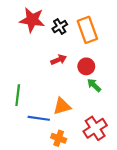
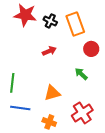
black cross: (60, 27) -> (50, 21), turned -32
red circle: (86, 66) -> (91, 49), moved
blue line: (39, 118) -> (20, 108), moved

